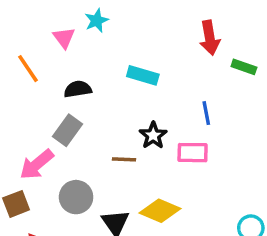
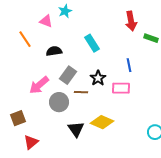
pink triangle: (64, 38) -> (46, 21), turned -32
cyan rectangle: (143, 75) -> (92, 43), turned 42
gray rectangle: (67, 130) -> (68, 75), moved
pink arrow: (37, 165) -> (39, 85), moved
gray circle: (76, 197) -> (59, 102), moved

